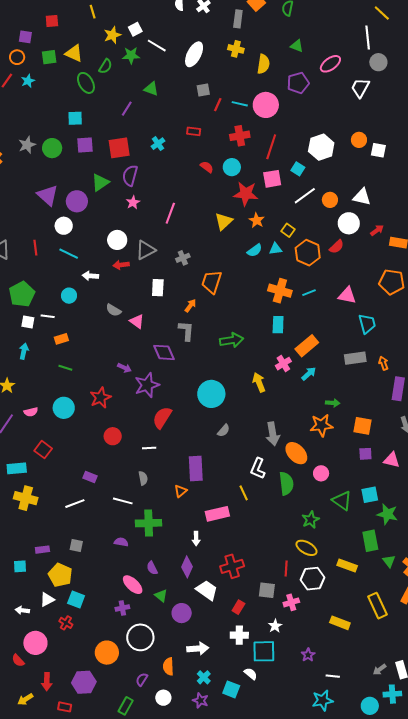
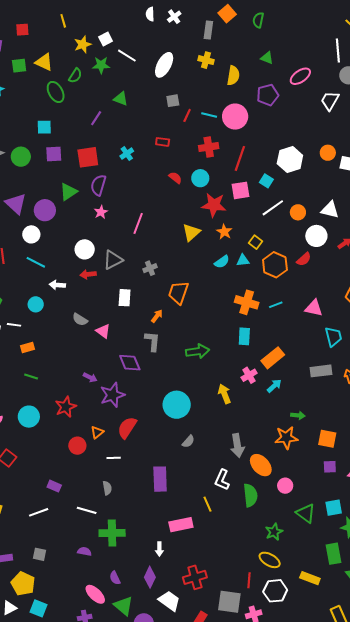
orange triangle: (181, 491) -> (97, 432), moved
gray square: (267, 590) -> (229, 602), size x1.4
green triangle: (161, 596) -> (123, 606), size x1.5

